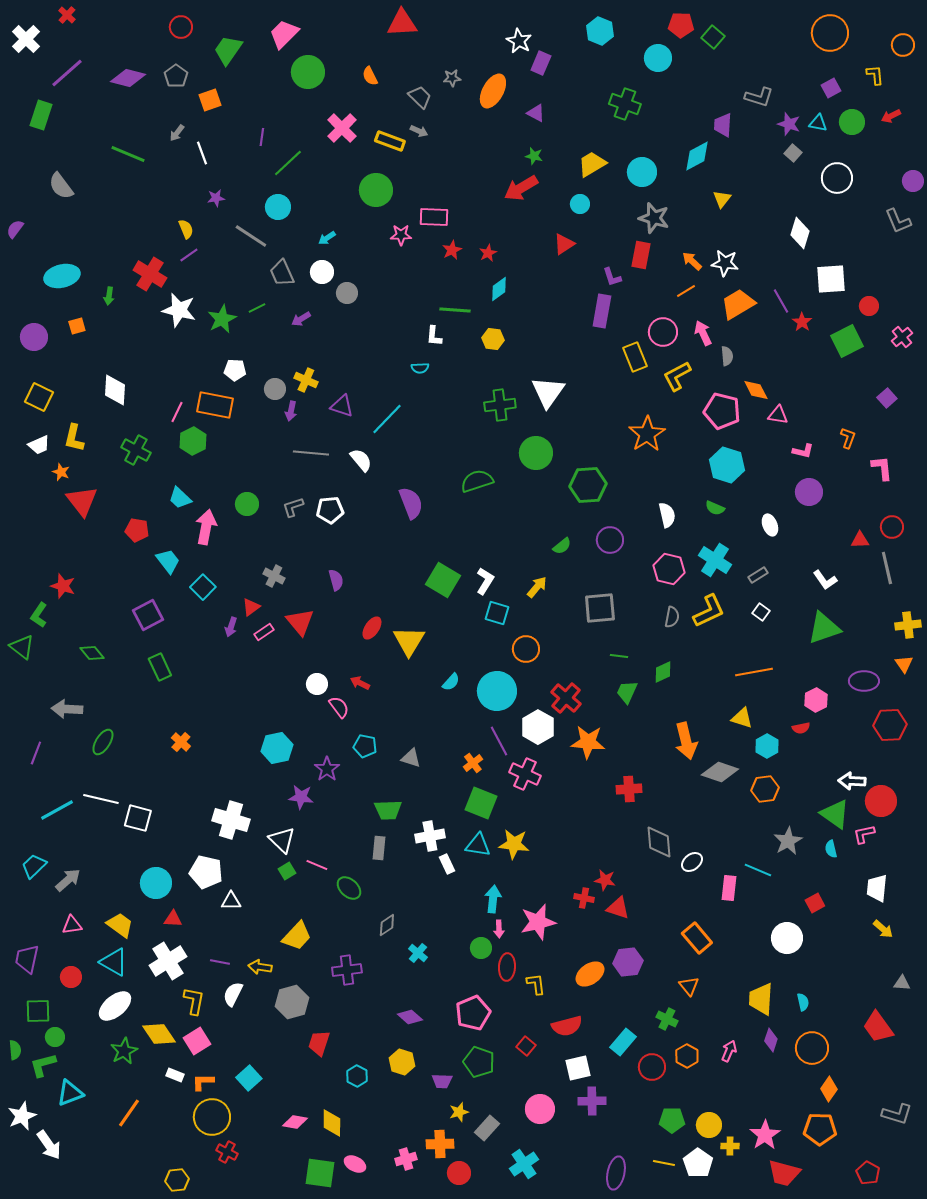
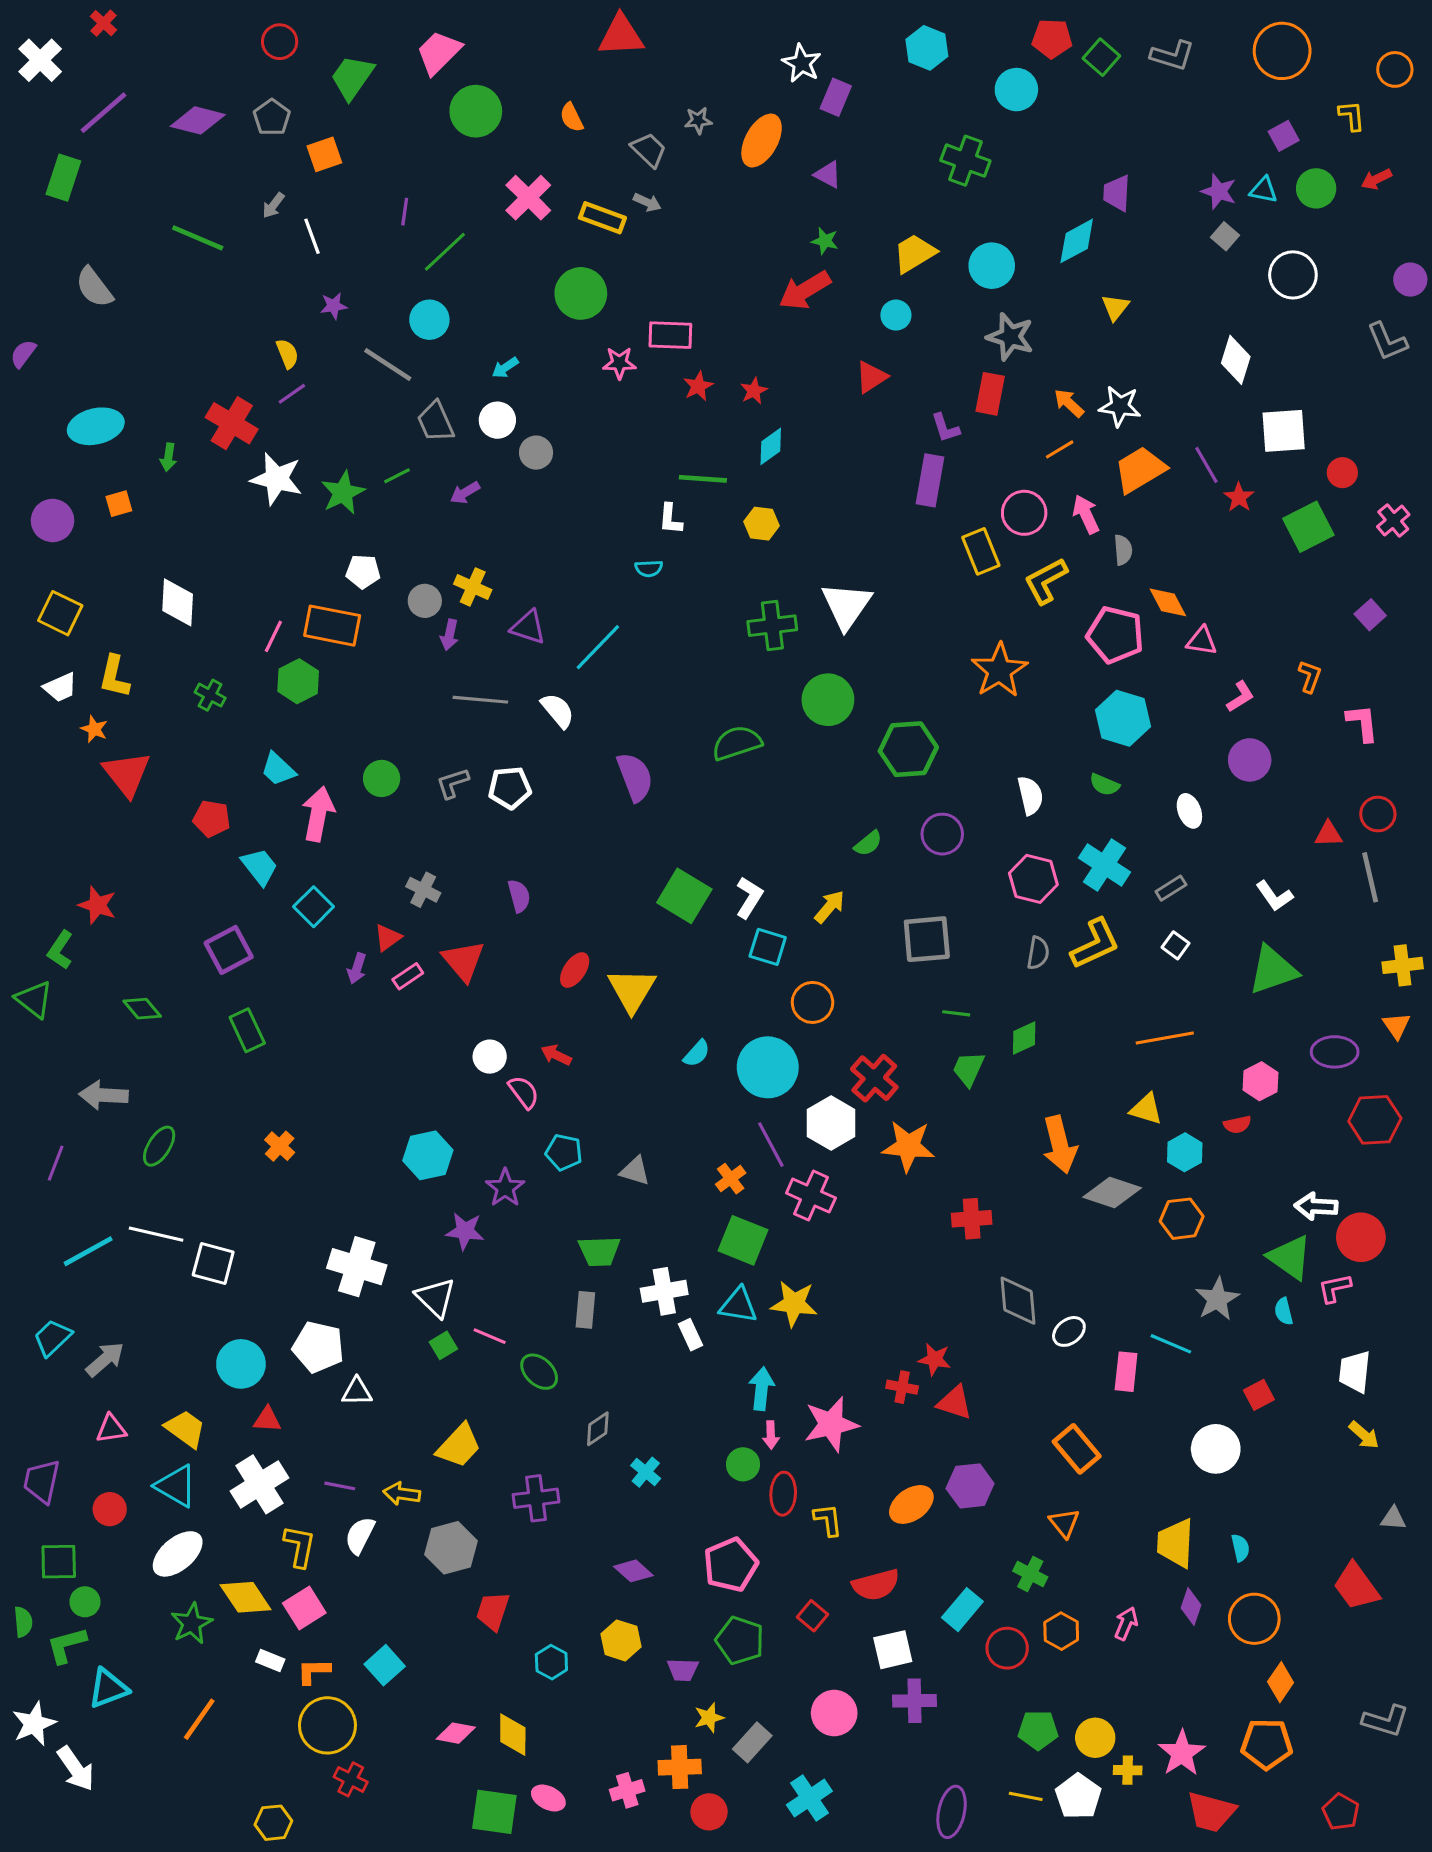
gray L-shape: (759, 97) -> (1172, 56), moved
green cross: (136, 450) -> (210, 695), size x0.7
pink L-shape: (803, 451) -> (1240, 697), turned -45

